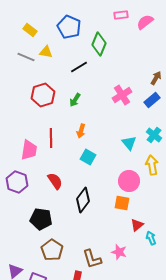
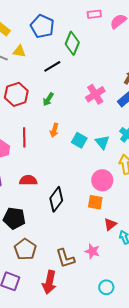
cyan square: (88, 157) -> (79, 140), moved
red semicircle: (55, 181) -> (28, 180), turned -54

